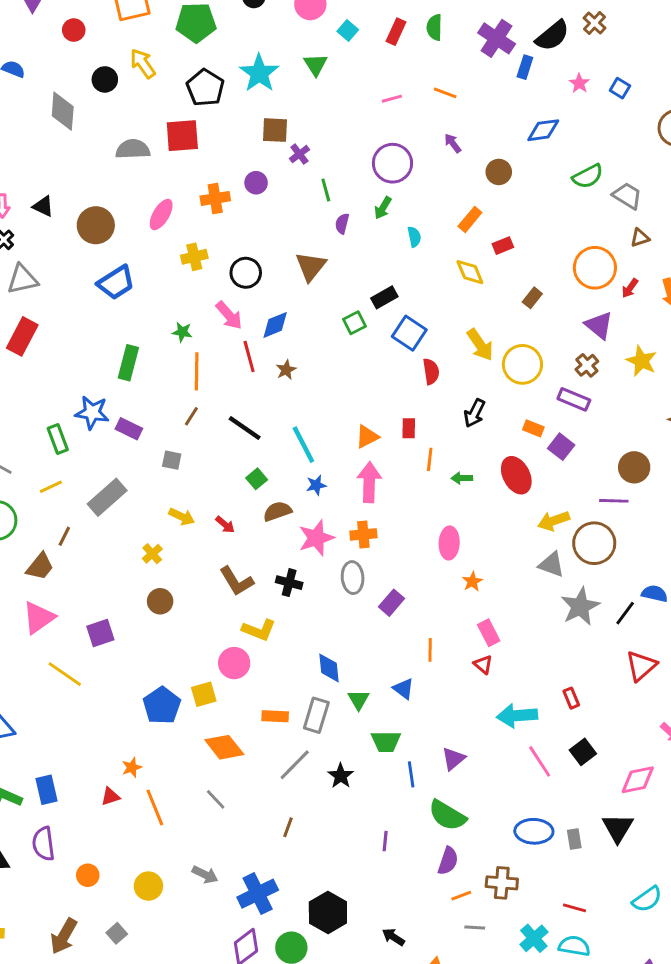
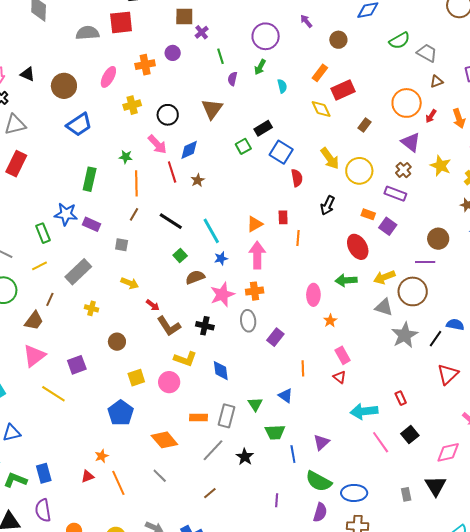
red rectangle: (503, 246) -> (343, 90), size x1.6
green arrow: (462, 478) -> (346, 280), moved, size x1.5
red arrow: (225, 525) -> (153, 305), moved
yellow cross: (152, 554) -> (92, 308), moved, turned -32
blue diamond: (329, 668) -> (221, 371), moved
yellow square: (204, 694) -> (136, 378), moved
brown line: (288, 827) -> (210, 493), turned 32
blue ellipse: (534, 831) -> (354, 493), moved

